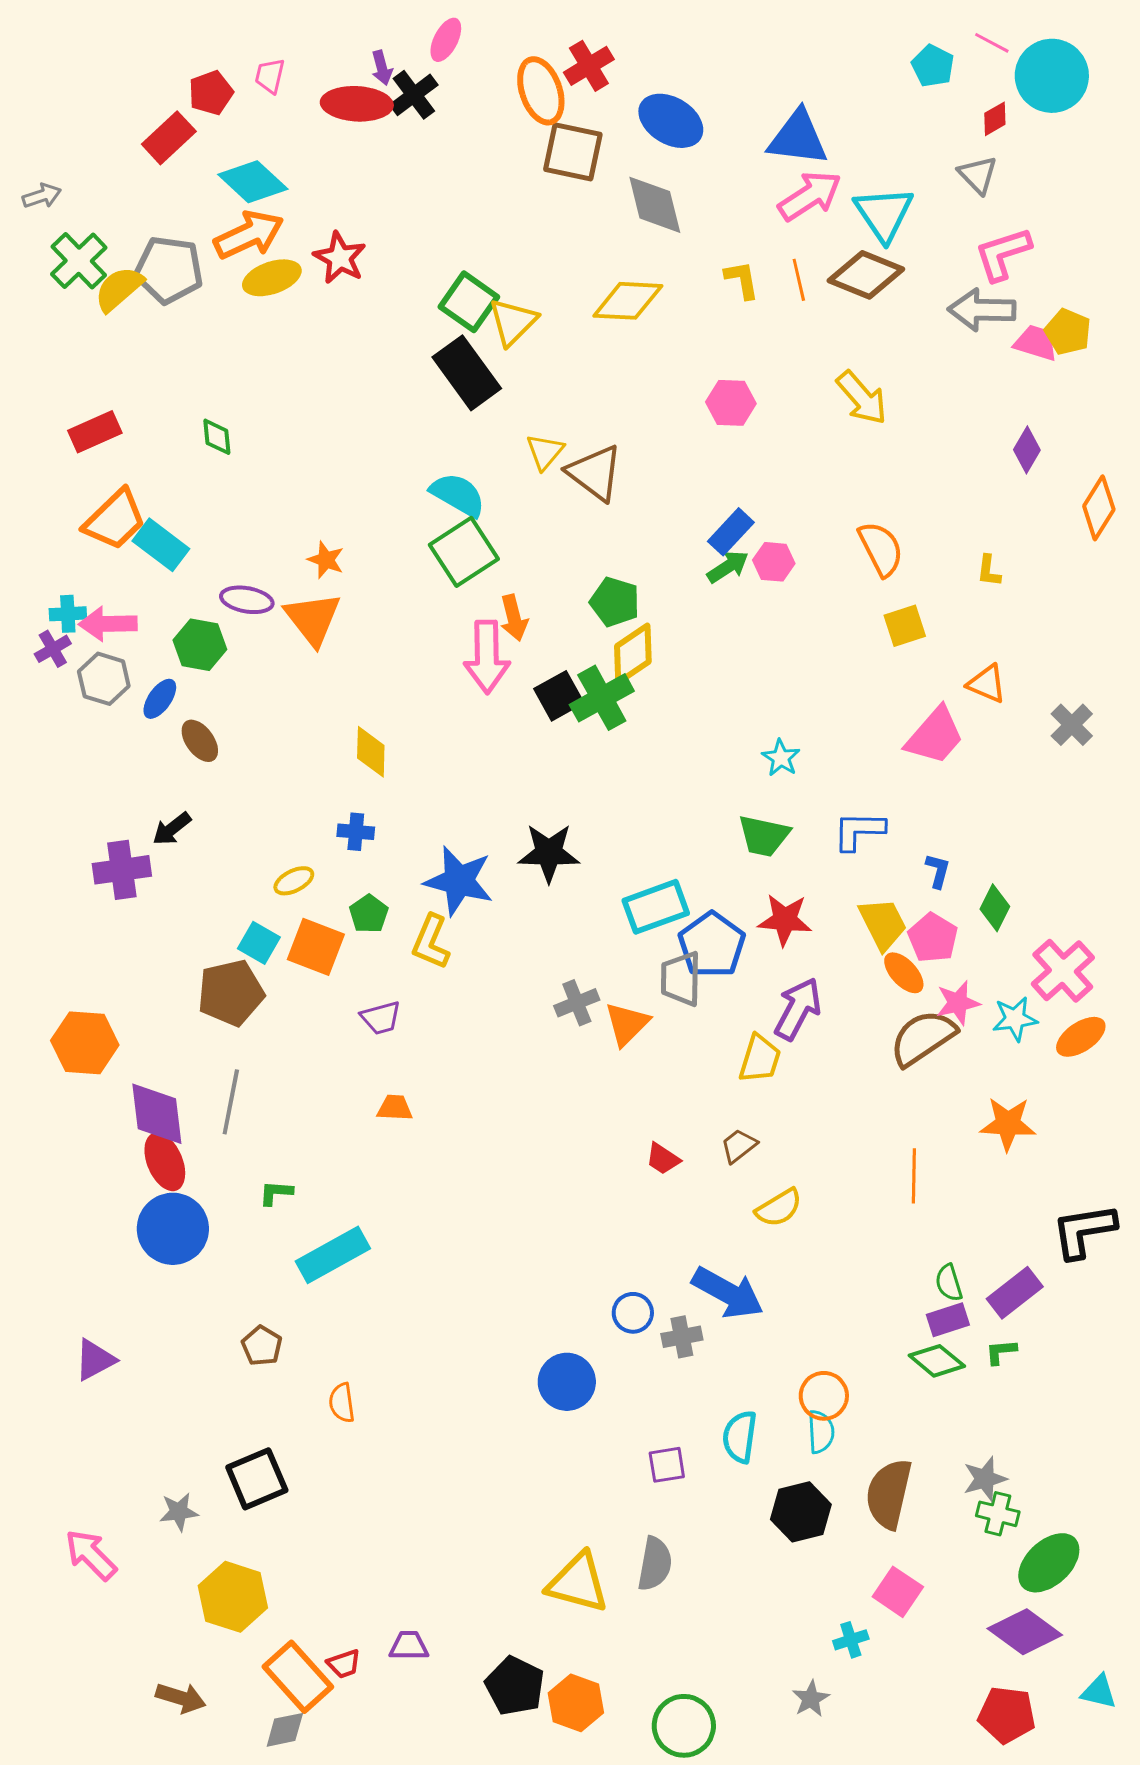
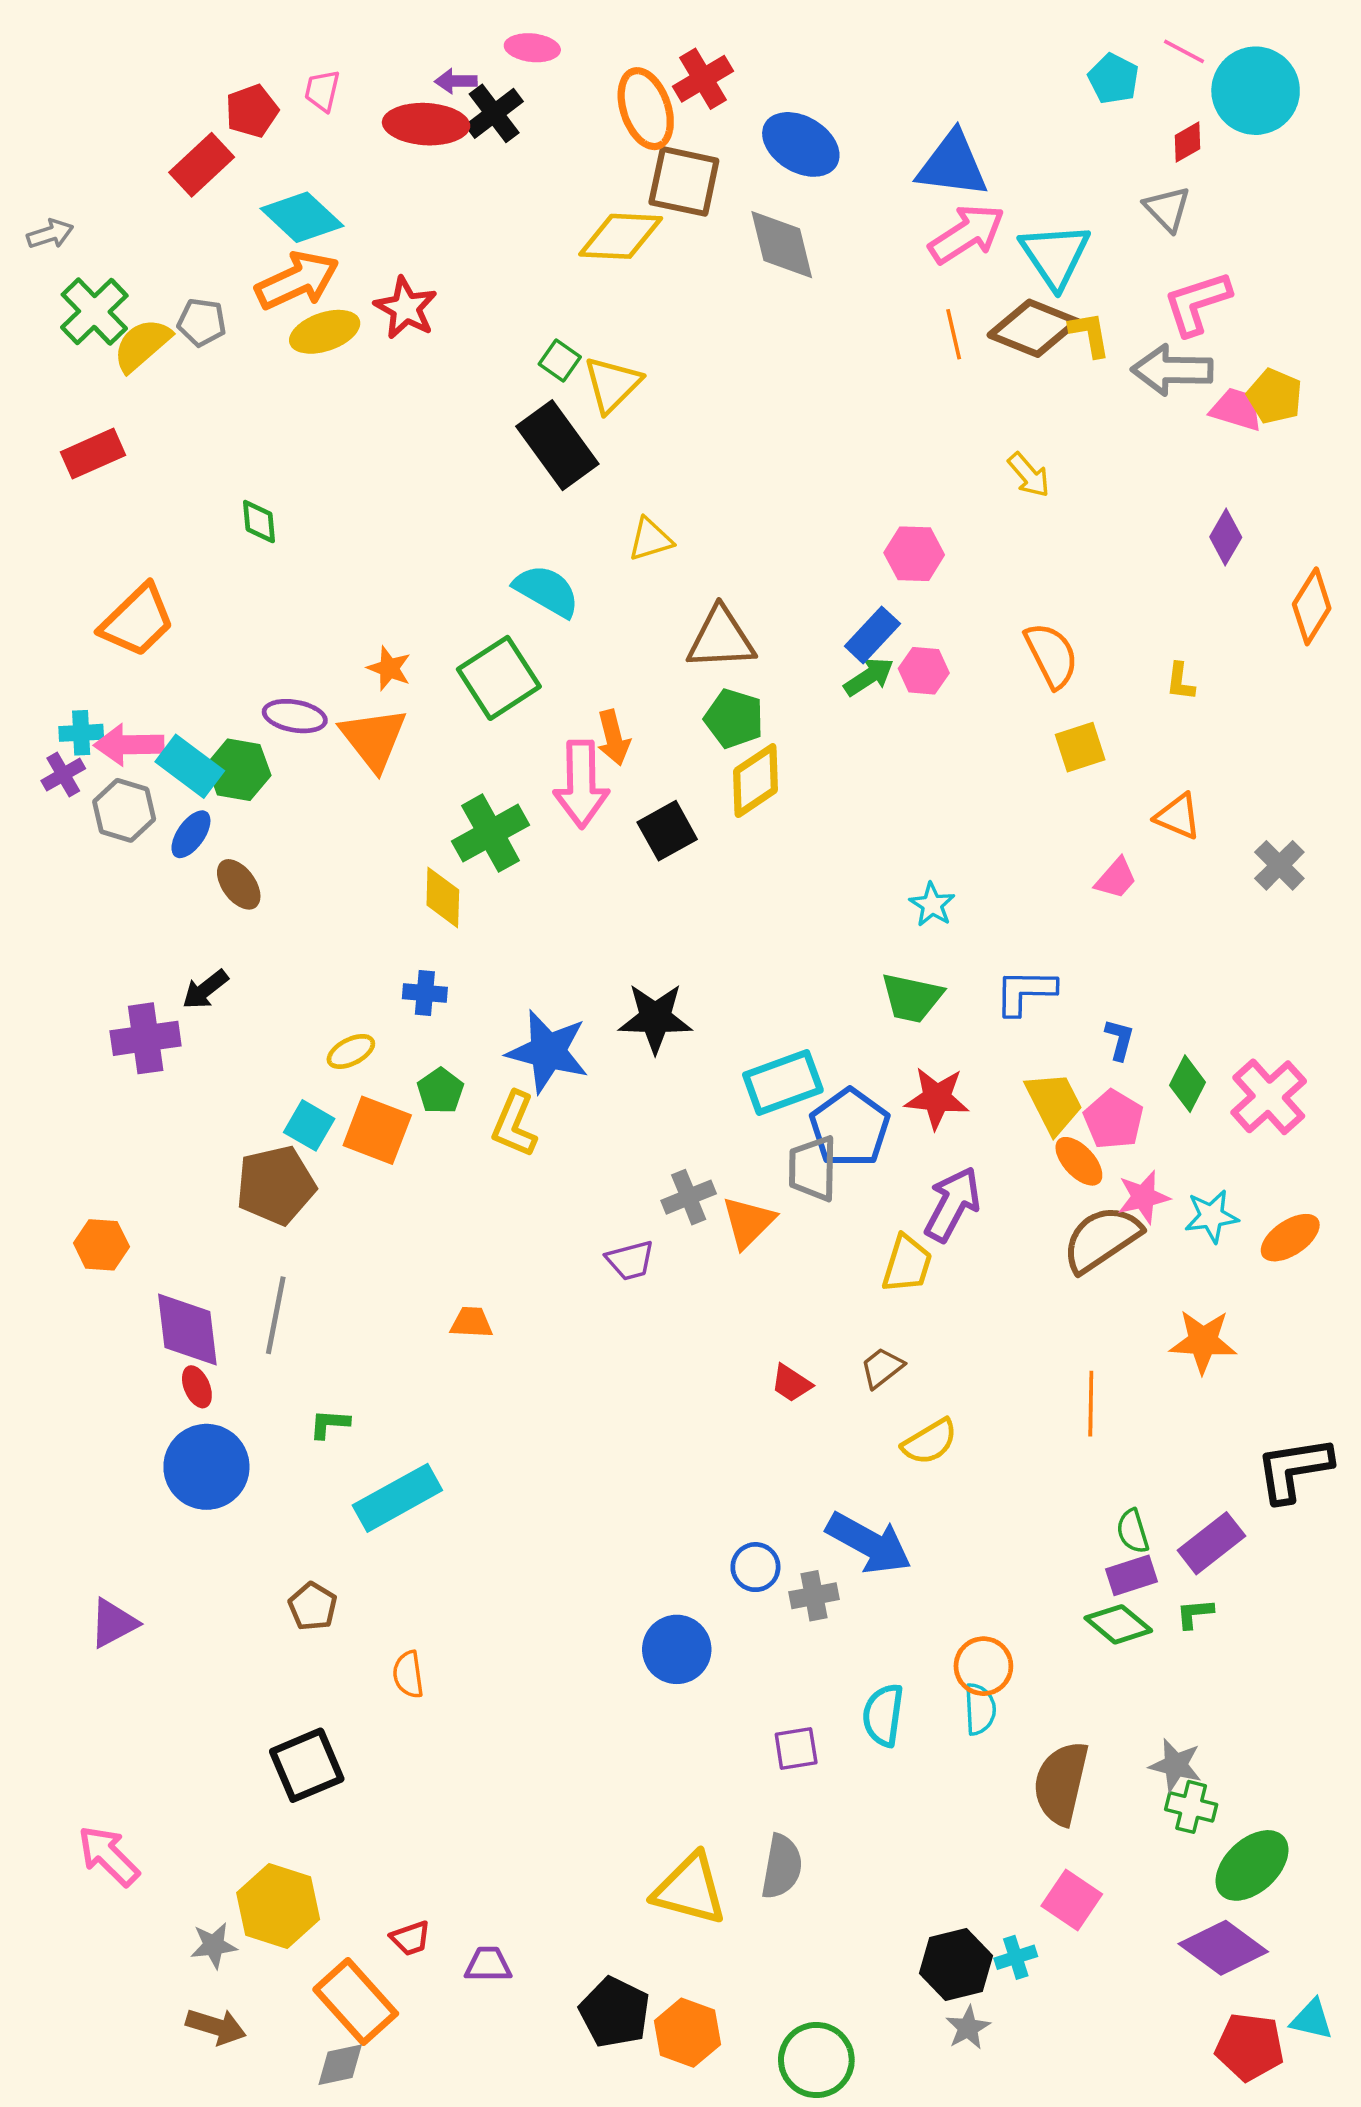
pink ellipse: (446, 40) -> (532, 48), turned 69
purple arrow: (382, 68) -> (456, 81), turned 104
gray pentagon: (169, 270) -> (202, 322), size x0.6
yellow L-shape: (742, 280) -> (1090, 334), moved
yellow diamond: (628, 301) -> (621, 236), moved
green square: (469, 302) -> (560, 360), size x0.6
yellow arrow: (862, 398) -> (1029, 475), size x0.7
pink hexagon: (731, 403) -> (914, 554), moved
red rectangle: (95, 432) -> (93, 454), moved
yellow triangle: (545, 452) -> (650, 539), turned 33
brown triangle: (595, 473) -> (721, 639), moved, turned -40
cyan rectangle: (161, 545) -> (190, 766), moved
green square: (464, 552) -> (499, 678), moved
green cross: (602, 698) -> (491, 833), moved
pink trapezoid: (935, 736) -> (1116, 878), size x0.6
pink cross: (1063, 971) -> (1269, 1097), moved
purple trapezoid: (381, 1018) -> (630, 1260), moved
orange hexagon: (85, 1043) -> (101, 1245), size x0.7
red ellipse: (165, 1162) -> (197, 1387), size x0.6
gray star: (985, 1479) -> (1176, 1765), turned 30
gray star: (179, 1512) -> (214, 1945), moved
black hexagon: (801, 1512) -> (956, 1964), moved
red trapezoid: (344, 1664) -> (411, 1938), moved
red pentagon: (1007, 1715) -> (1250, 2047), moved

